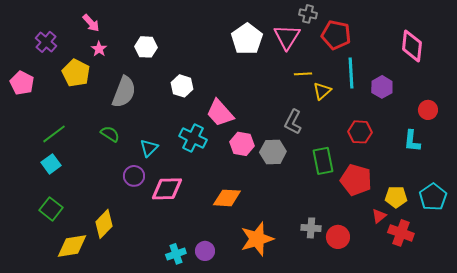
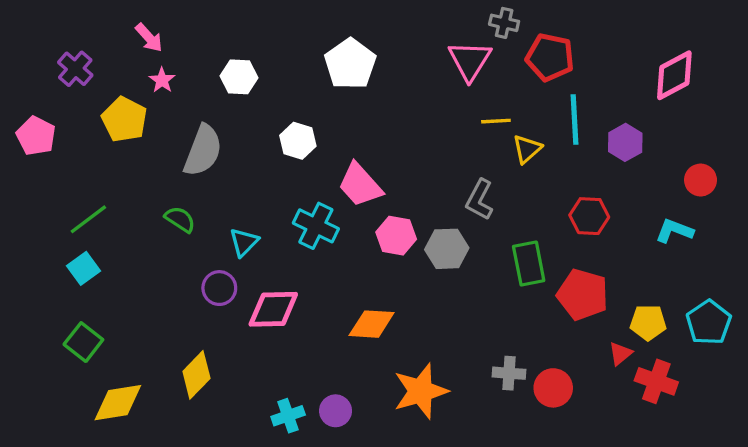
white pentagon: (247, 39) -> (350, 64), moved
pink diamond: (412, 46) -> (674, 75), turned 56
cyan L-shape: (412, 141) -> (674, 231), turned 105
yellow diamond: (104, 224) -> (196, 375), moved

